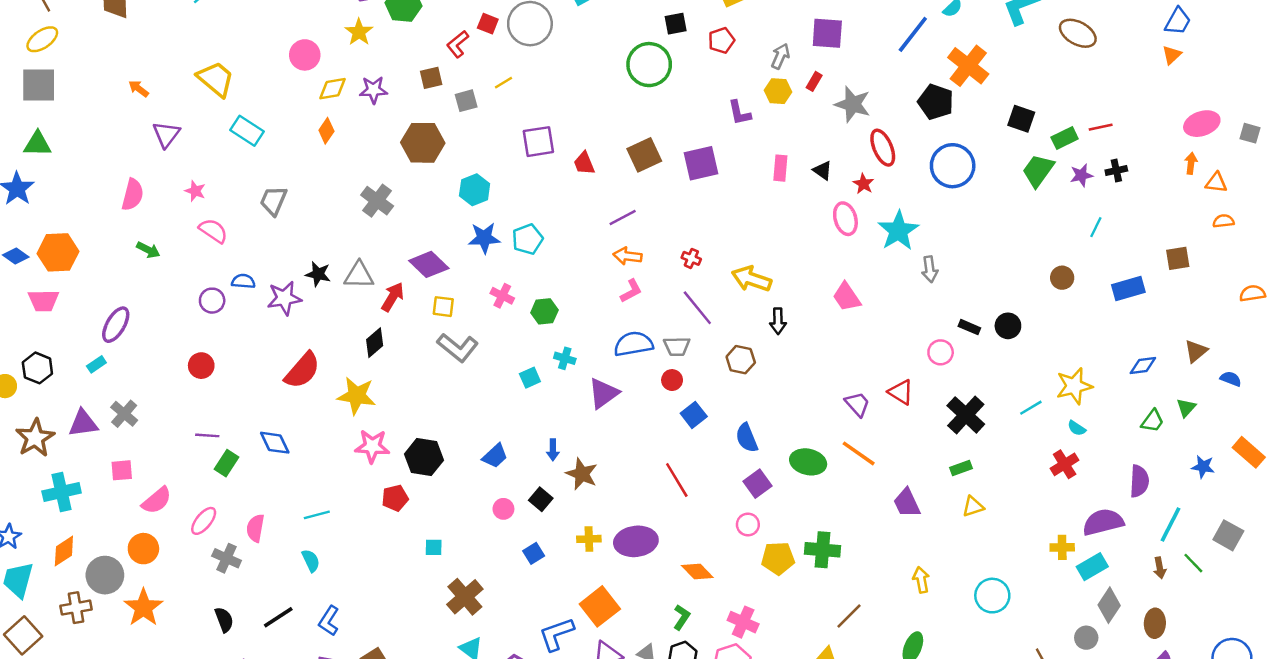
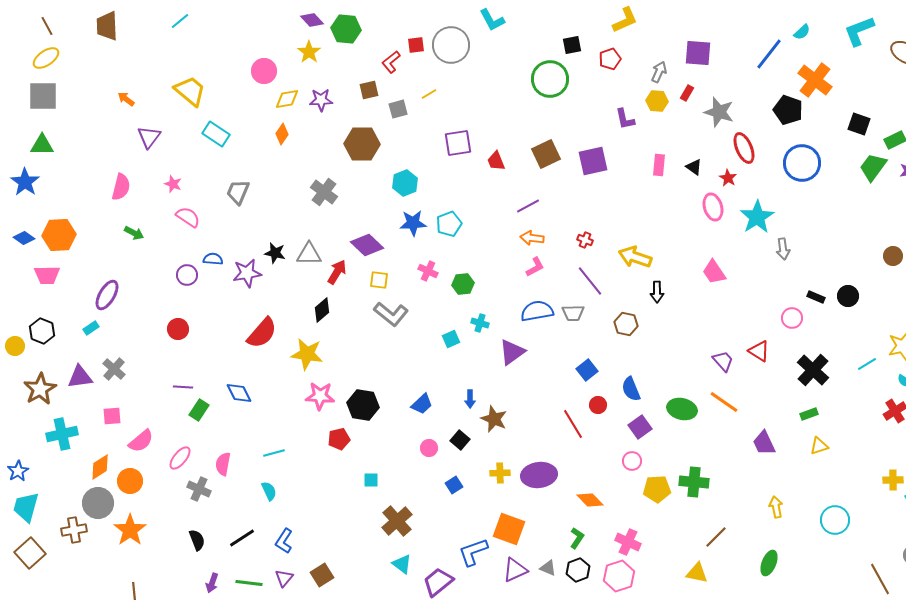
red square: (488, 24) -> (416, 45), turned -30
red circle: (672, 380) -> (598, 405), moved
orange diamond: (64, 551) -> (100, 467), moved
orange square: (600, 606) -> (509, 529), turned -32

